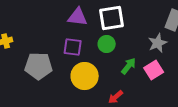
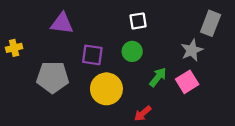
purple triangle: (78, 17) -> (62, 23), moved
white square: (112, 18) -> (138, 21), size x0.6

